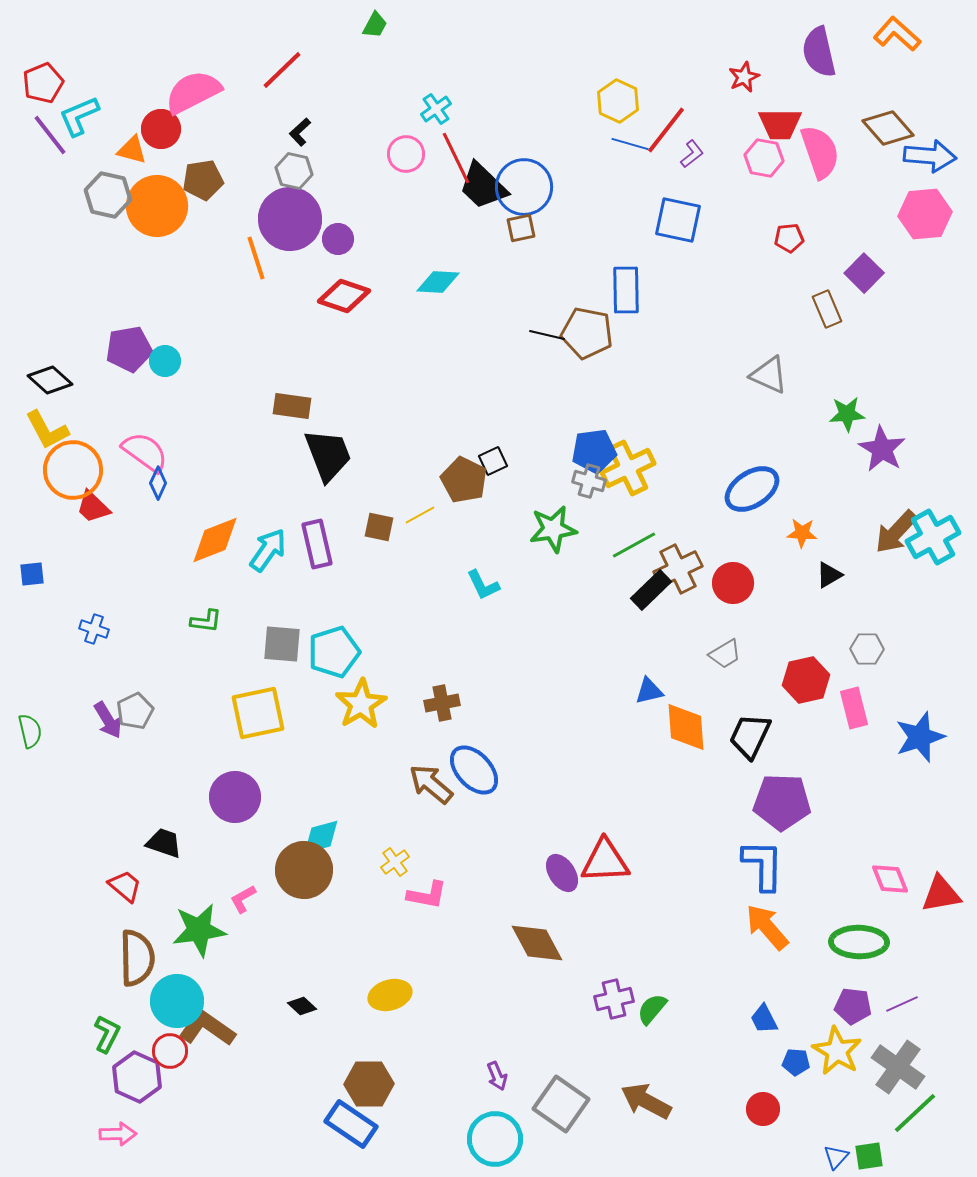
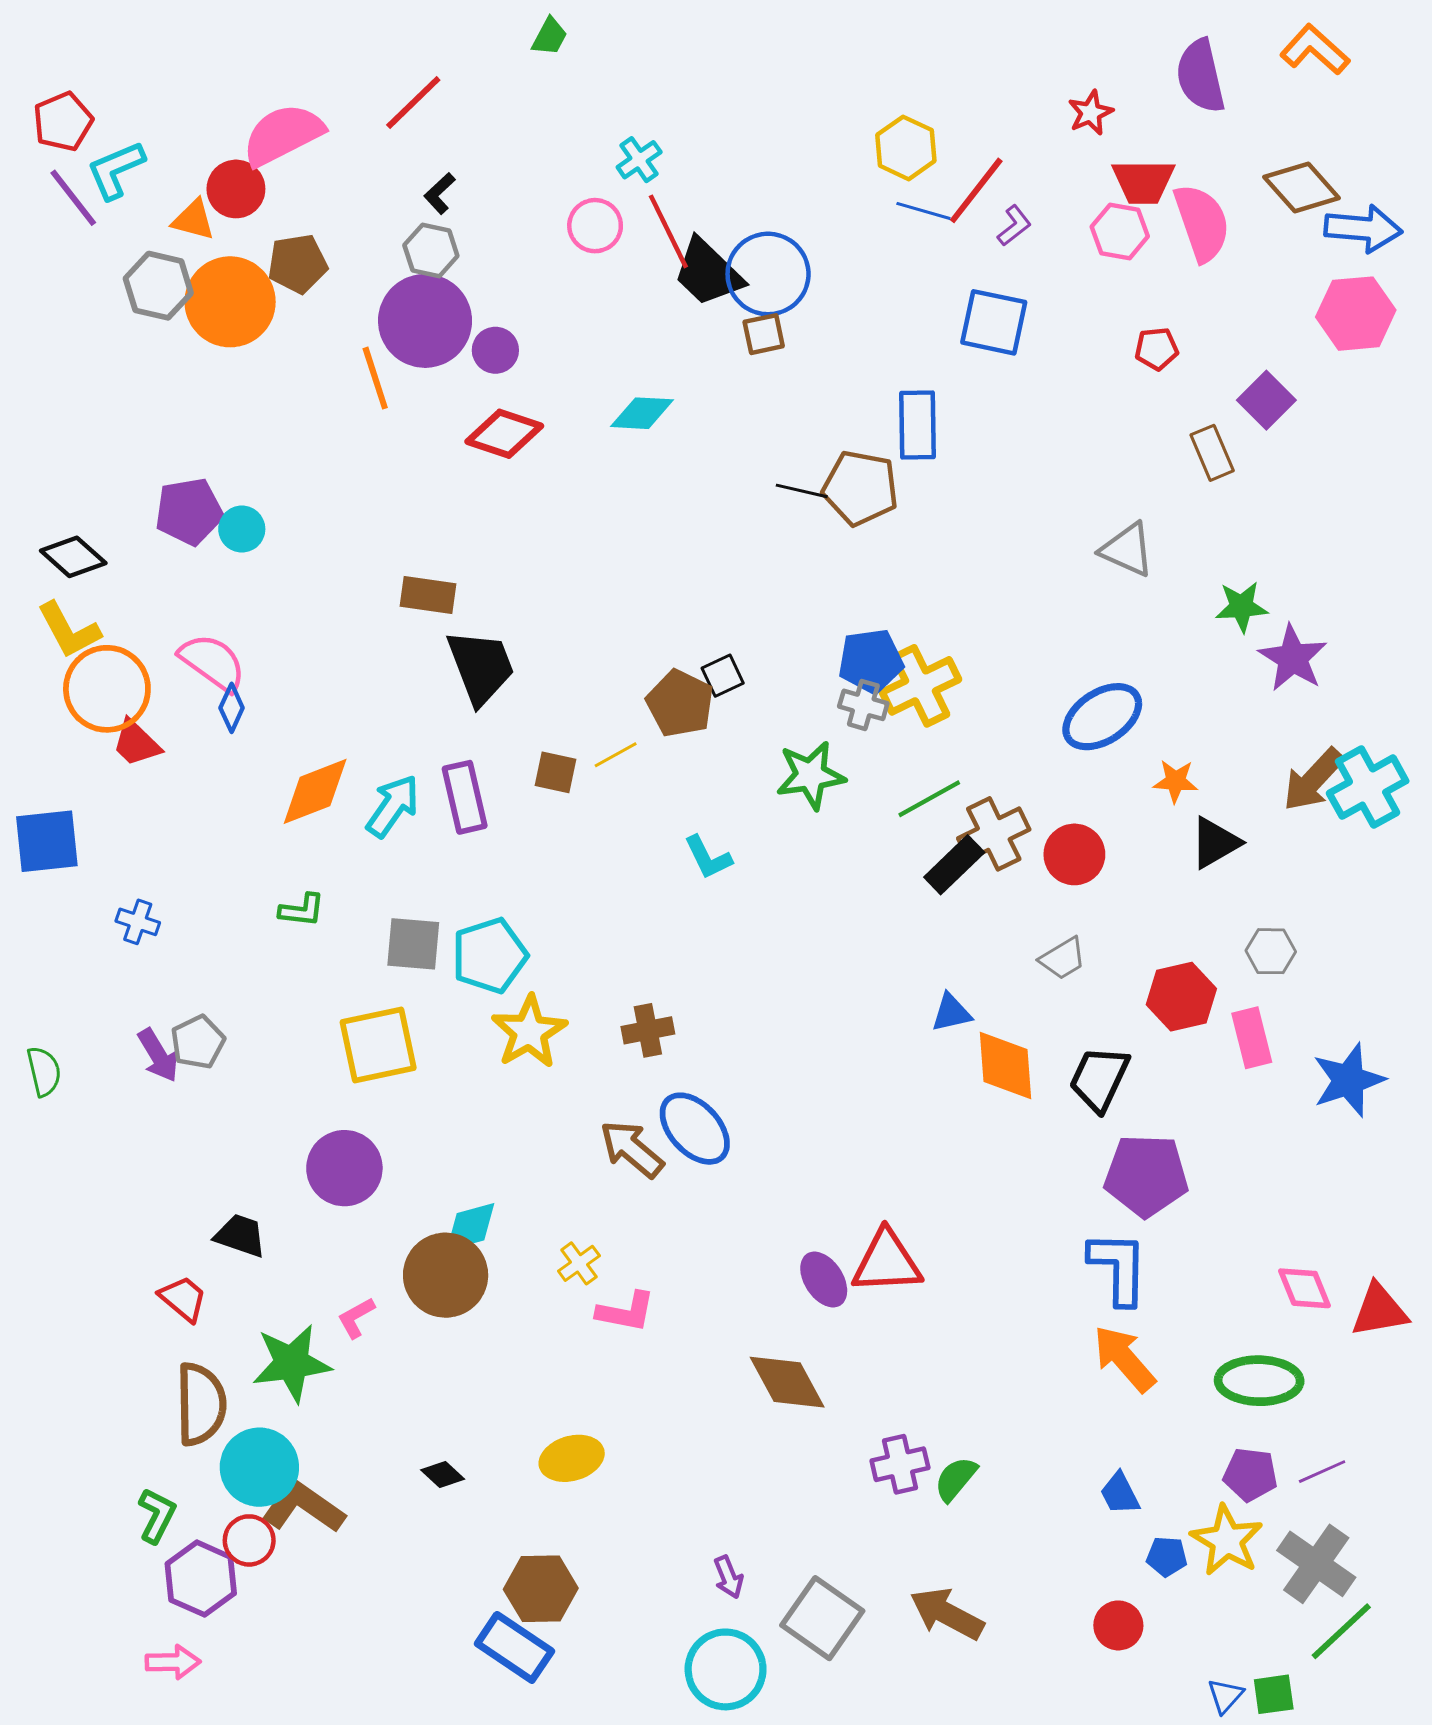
blue square: (32, 574) -> (47, 841), size x1.8
black triangle: (829, 575) -> (1215, 843), size x1.4

